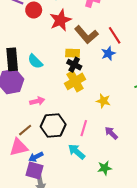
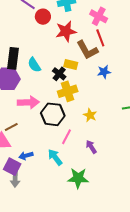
red line: (115, 35) -> (100, 38), moved
black cross: (74, 65) -> (59, 74), moved
pink arrow: (37, 101) -> (28, 102), size x1.5
black hexagon: (53, 126) -> (53, 114), moved
blue arrow: (36, 157) -> (26, 156), moved
green star: (105, 168) -> (78, 178), size x1.5

